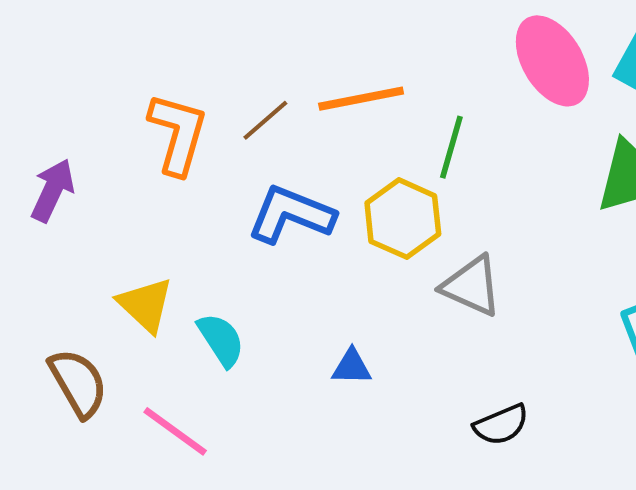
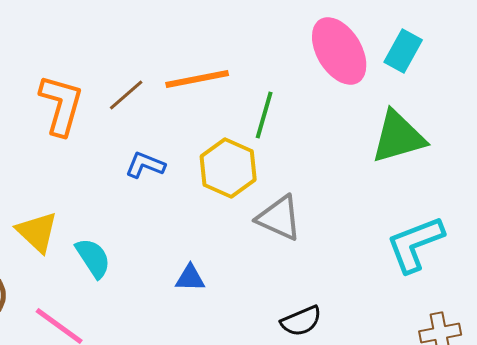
blue L-shape: (291, 215) -> (145, 165), size x0.6

